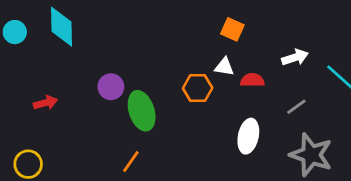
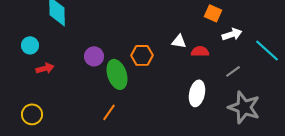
orange square: (232, 29) -> (213, 13), moved
cyan circle: (15, 32) -> (30, 45), moved
orange hexagon: (198, 88) -> (142, 55), moved

